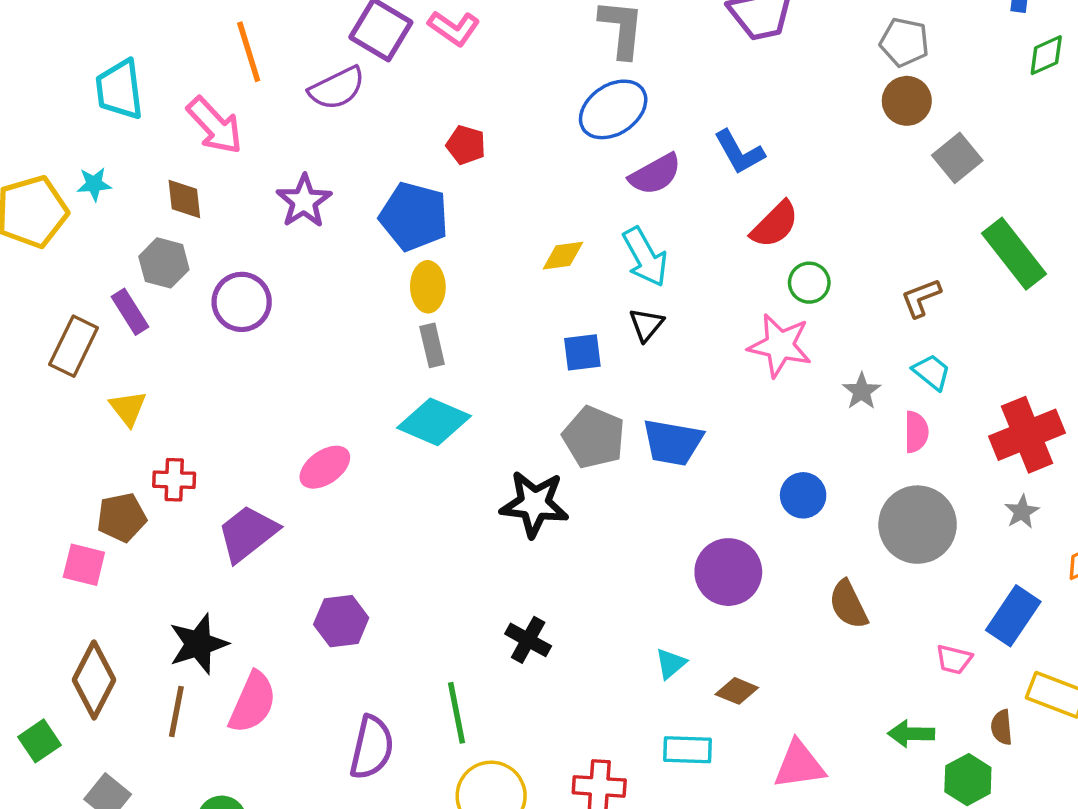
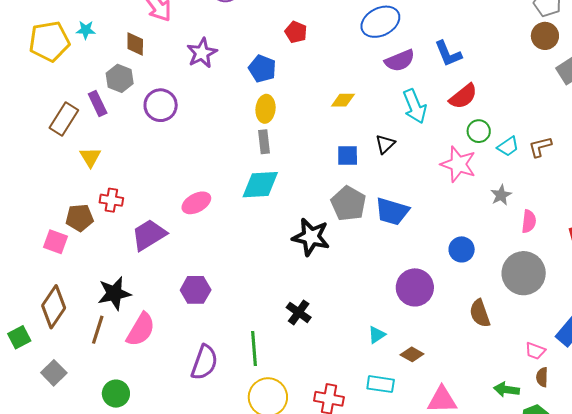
blue pentagon: (414, 216) -> (262, 69), size x0.7
cyan arrow: (645, 257) -> (415, 106), moved
cyan trapezoid: (932, 372) -> (508, 146), moved, turned 100
cyan diamond: (434, 422) -> (260, 185), turned -33
brown semicircle: (1002, 727) -> (542, 377), moved

